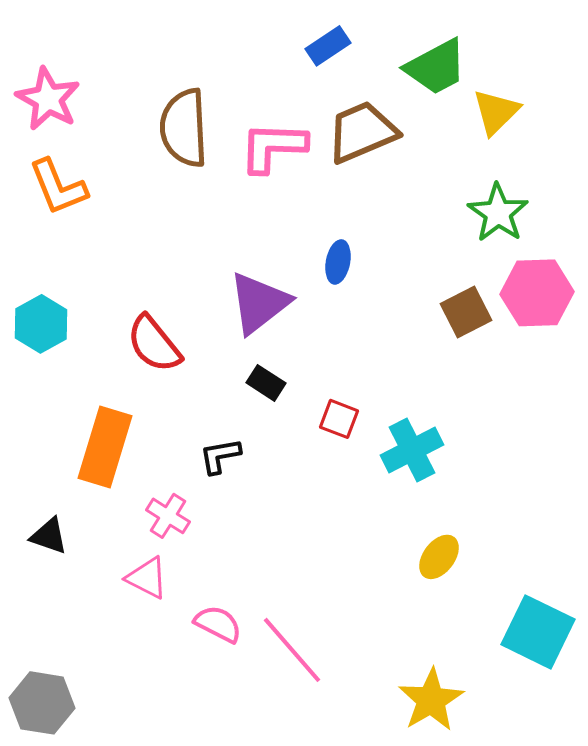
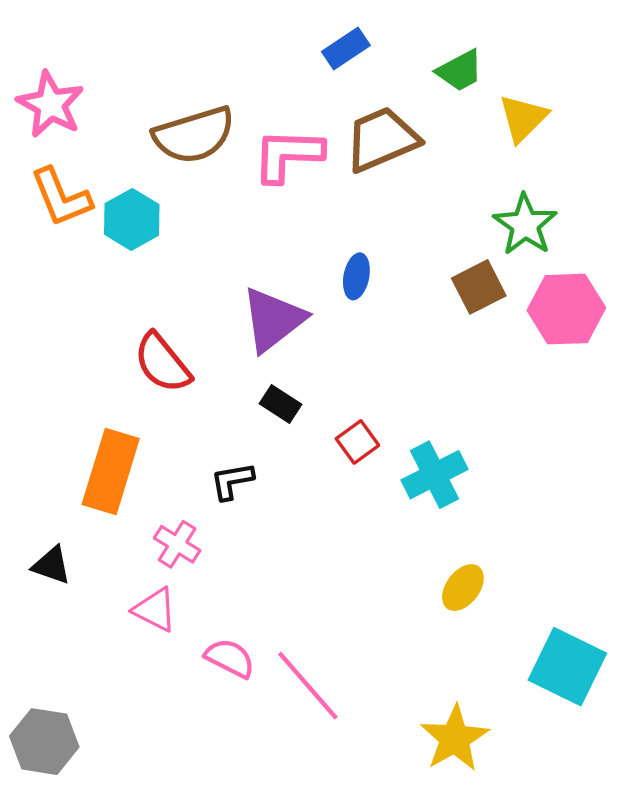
green trapezoid: (436, 67) -> (460, 71), size x0.7
brown semicircle: (184, 128) -> (194, 135), turned -104
brown square: (466, 312) -> (479, 287), moved
cyan hexagon: (41, 324) -> (132, 219), moved
red square: (339, 419) -> (357, 442), turned 33

